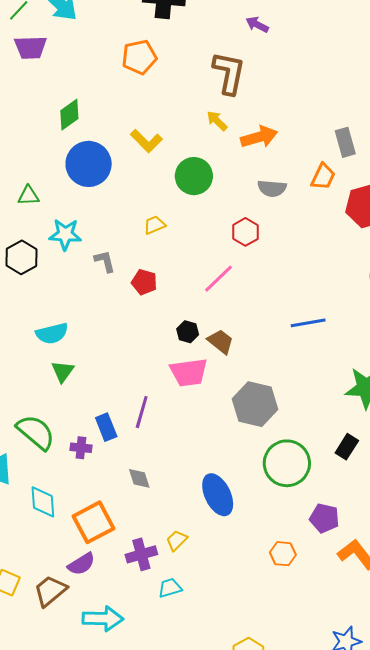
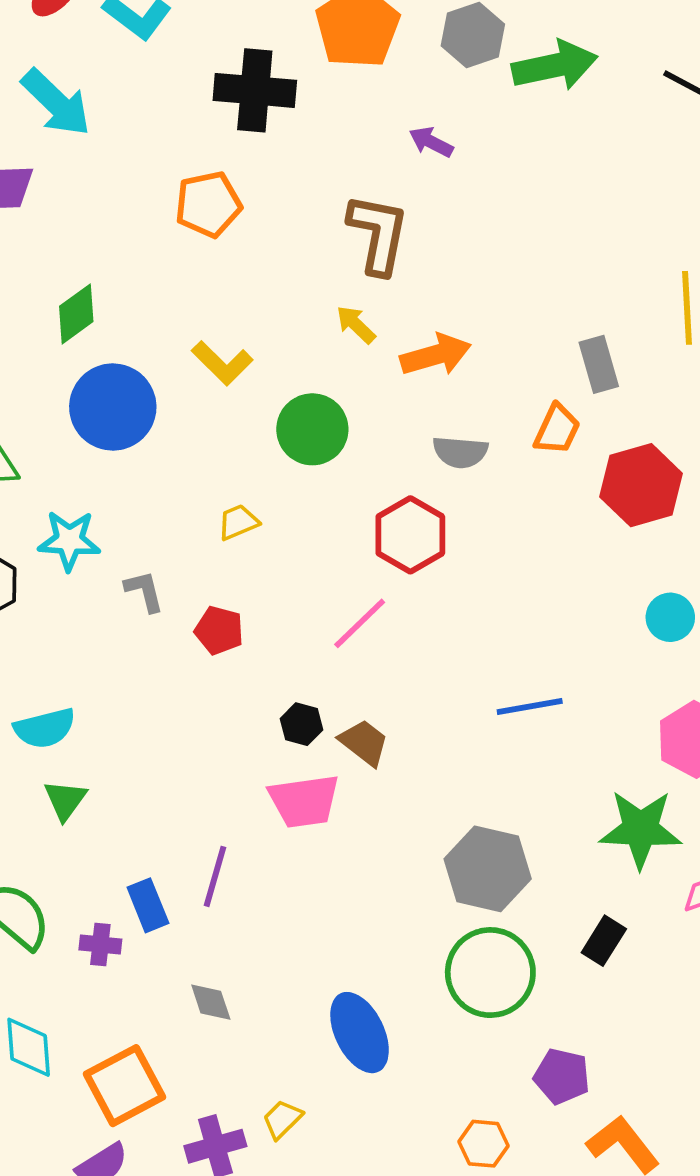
red hexagon: (245, 232) -> (410, 535), size x1.4
gray hexagon: (255, 404) -> (488, 869), moved

